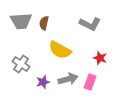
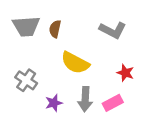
gray arrow: (68, 79) -> (85, 99), turned 108
pink rectangle: (90, 82) -> (113, 103), turned 42

